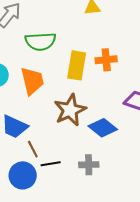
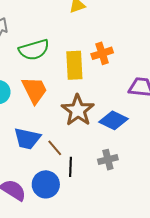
brown line: (33, 149) -> (55, 148), moved
black line: (51, 164) -> (71, 167), turned -66

